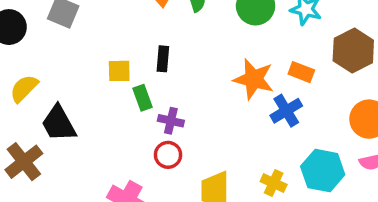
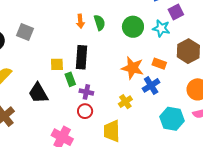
black rectangle: (163, 59) -> (81, 57), size x1.6
black trapezoid: (59, 123) -> (38, 93), moved
yellow cross: (274, 183) -> (125, 102), moved, turned 32

